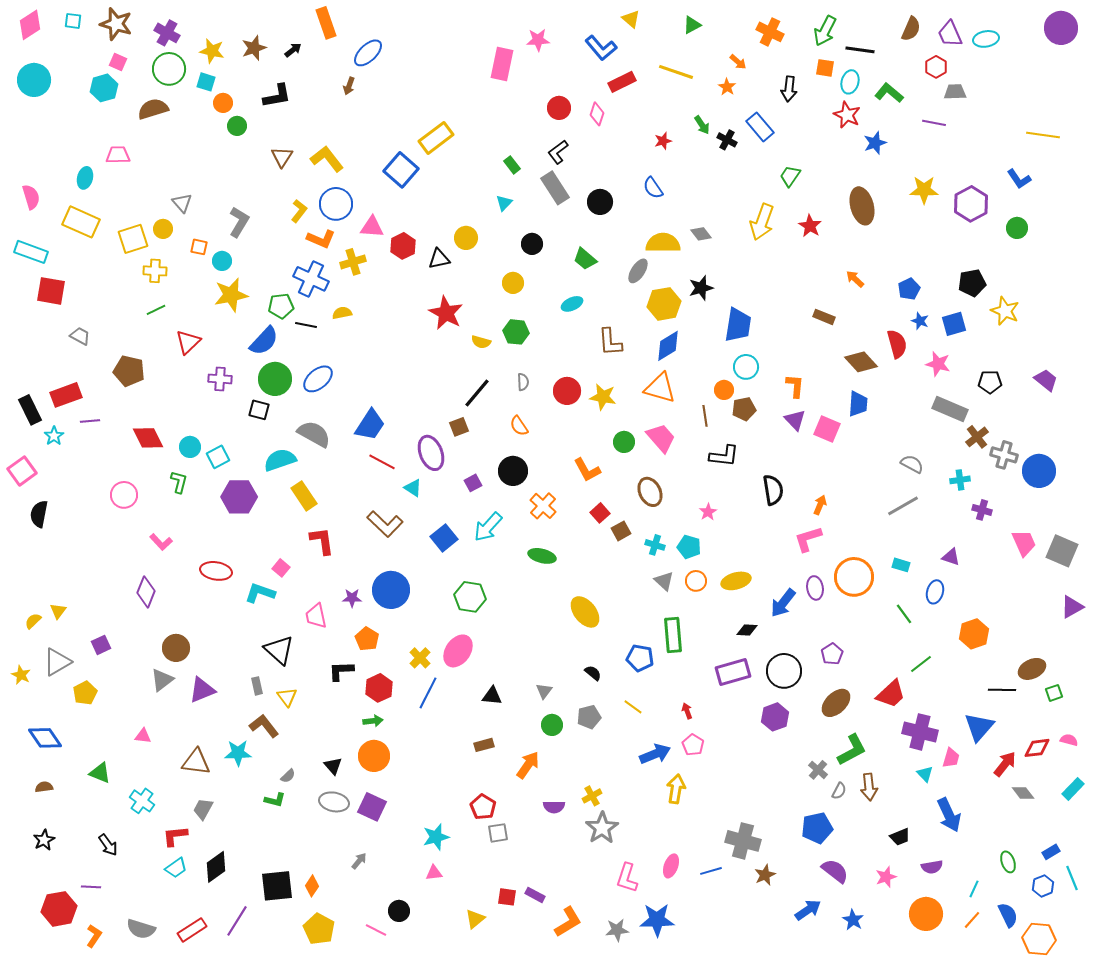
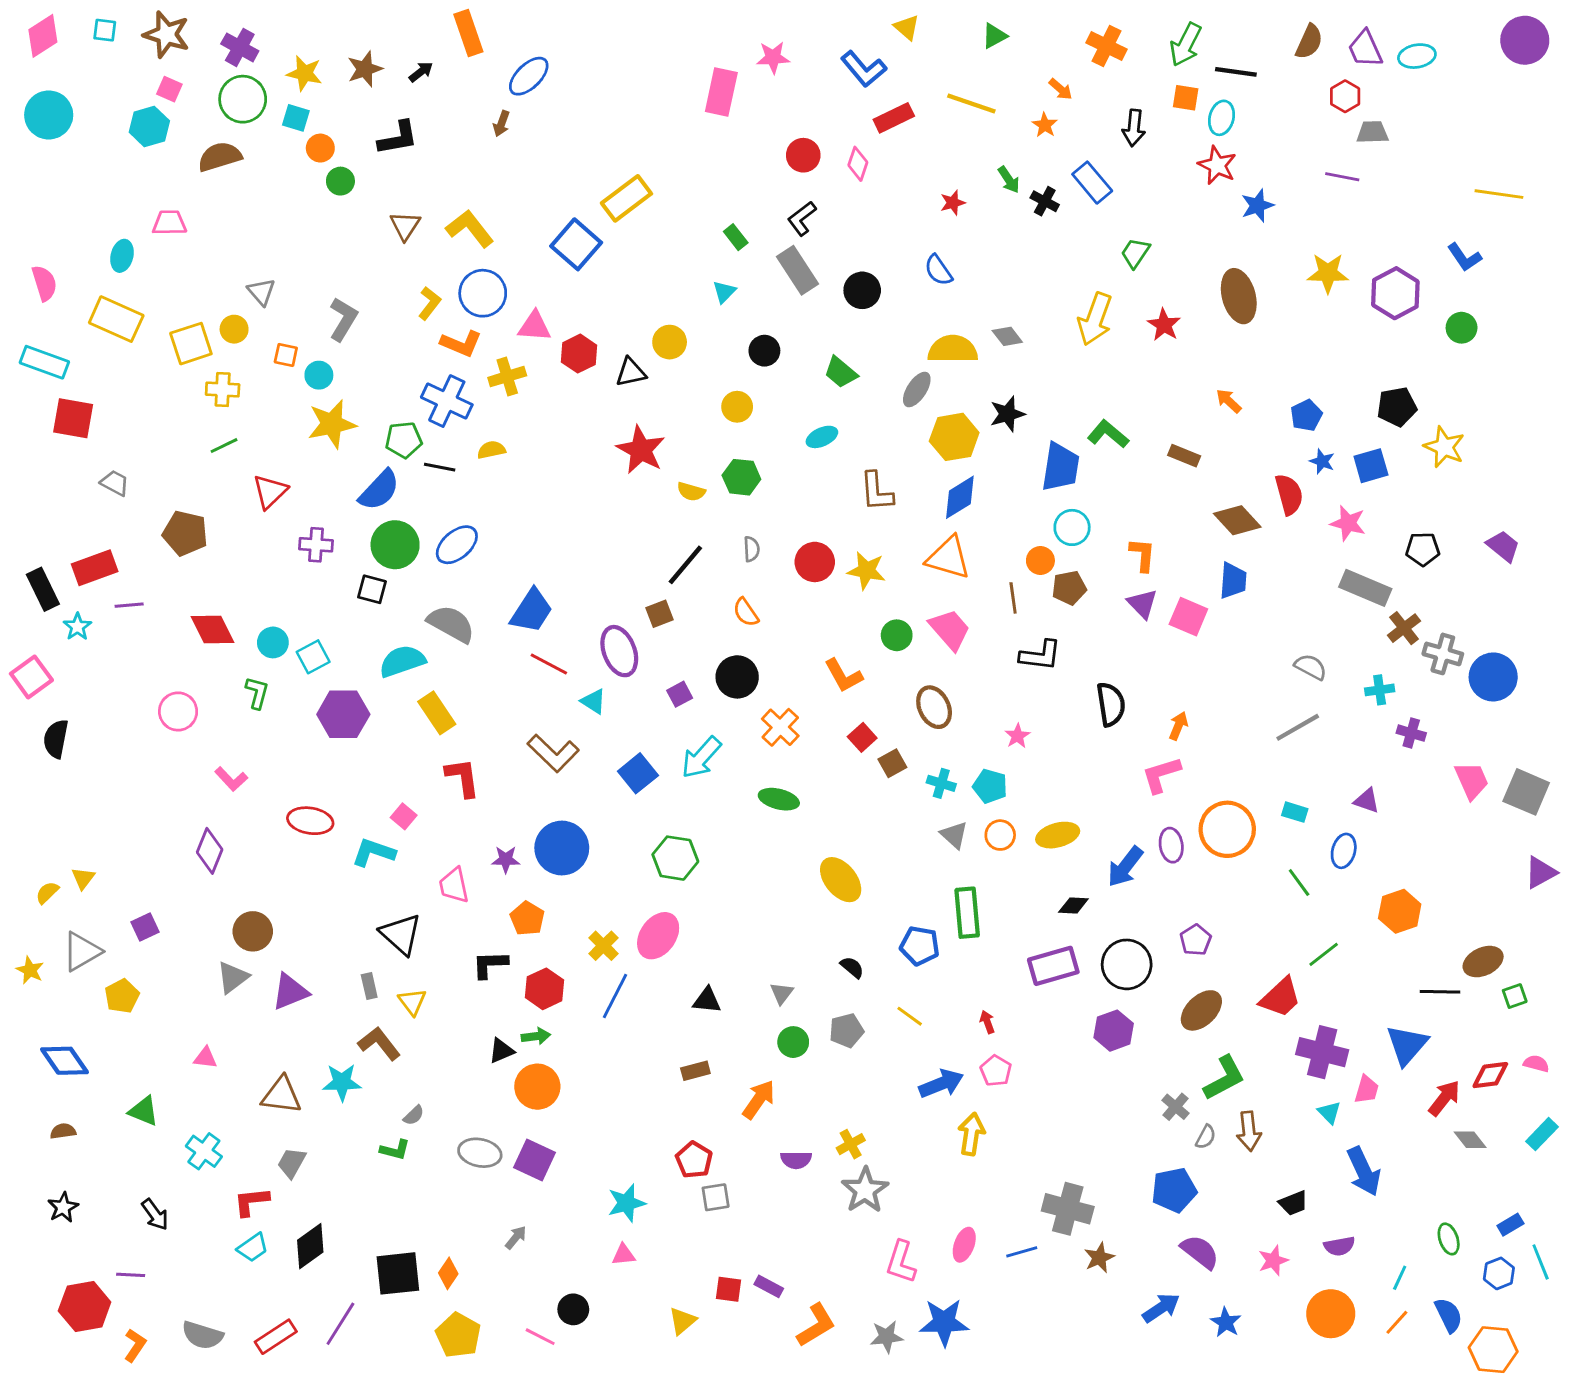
green L-shape: (889, 93) -> (1108, 434), moved
black triangle: (333, 766) -> (501, 1051), moved, turned 48

